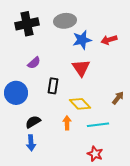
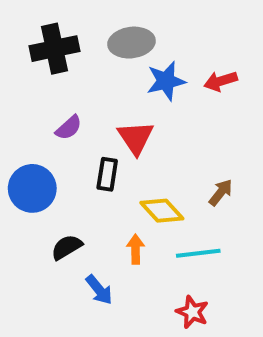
red triangle: (81, 68) -> (136, 138), moved
brown arrow: (118, 98) -> (221, 192), moved
blue arrow: (31, 143) -> (99, 290), moved, turned -35

